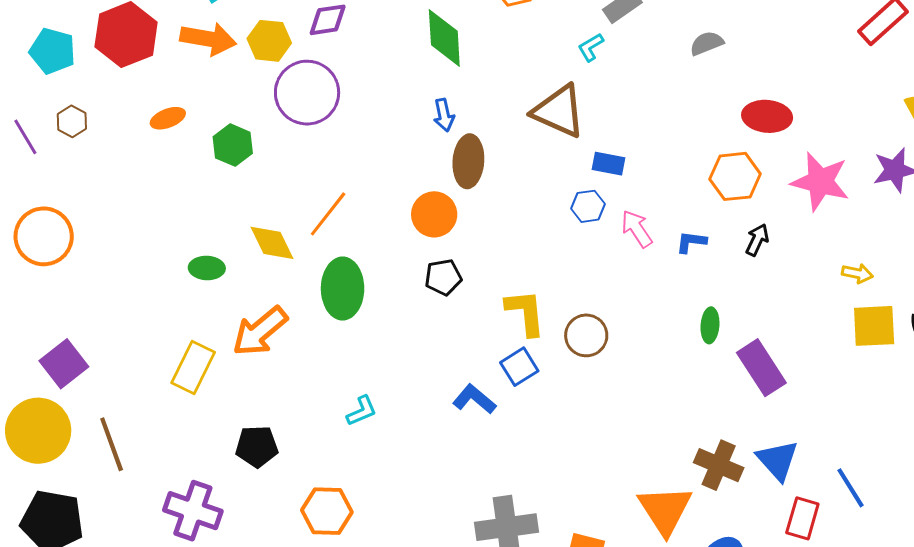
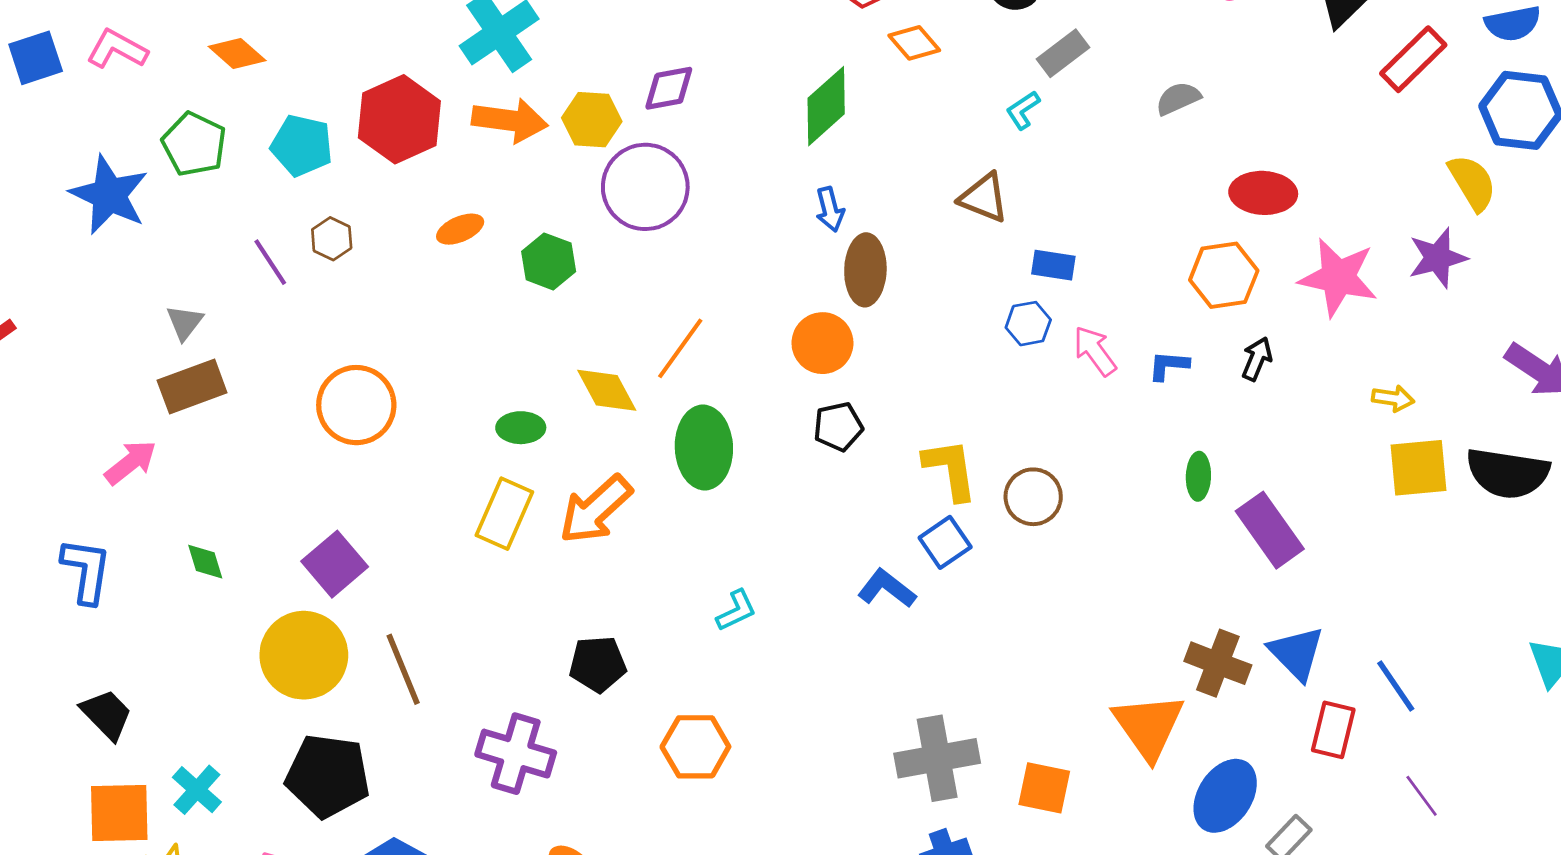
green diamond: (444, 38) -> (826, 106), turned 54
brown triangle: (559, 111) -> (984, 198), size x0.7
orange circle: (44, 236) -> (356, 405), moved
yellow rectangle: (193, 368) -> (504, 514), moved

